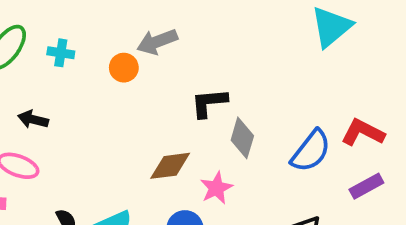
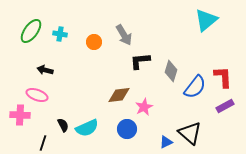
gray arrow: (157, 42) -> (124, 35), moved, turned -100
red L-shape: (363, 132) -> (223, 77), turned 60
gray diamond: (242, 138) -> (171, 71), moved

